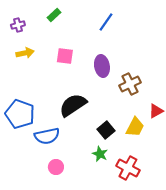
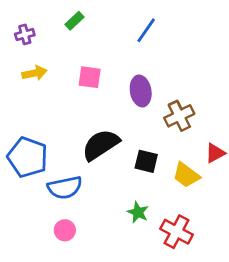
yellow trapezoid: (135, 127) -> (186, 175), turned 100
black square: (106, 130) -> (146, 161), moved, turned -36
pink circle: (56, 167) -> (65, 230), moved

